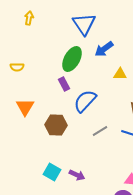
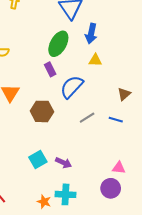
blue arrow: (104, 49) -> (91, 34), turned -42
yellow triangle: (120, 74) -> (95, 60), moved
cyan square: (52, 172) -> (38, 160), turned 30

